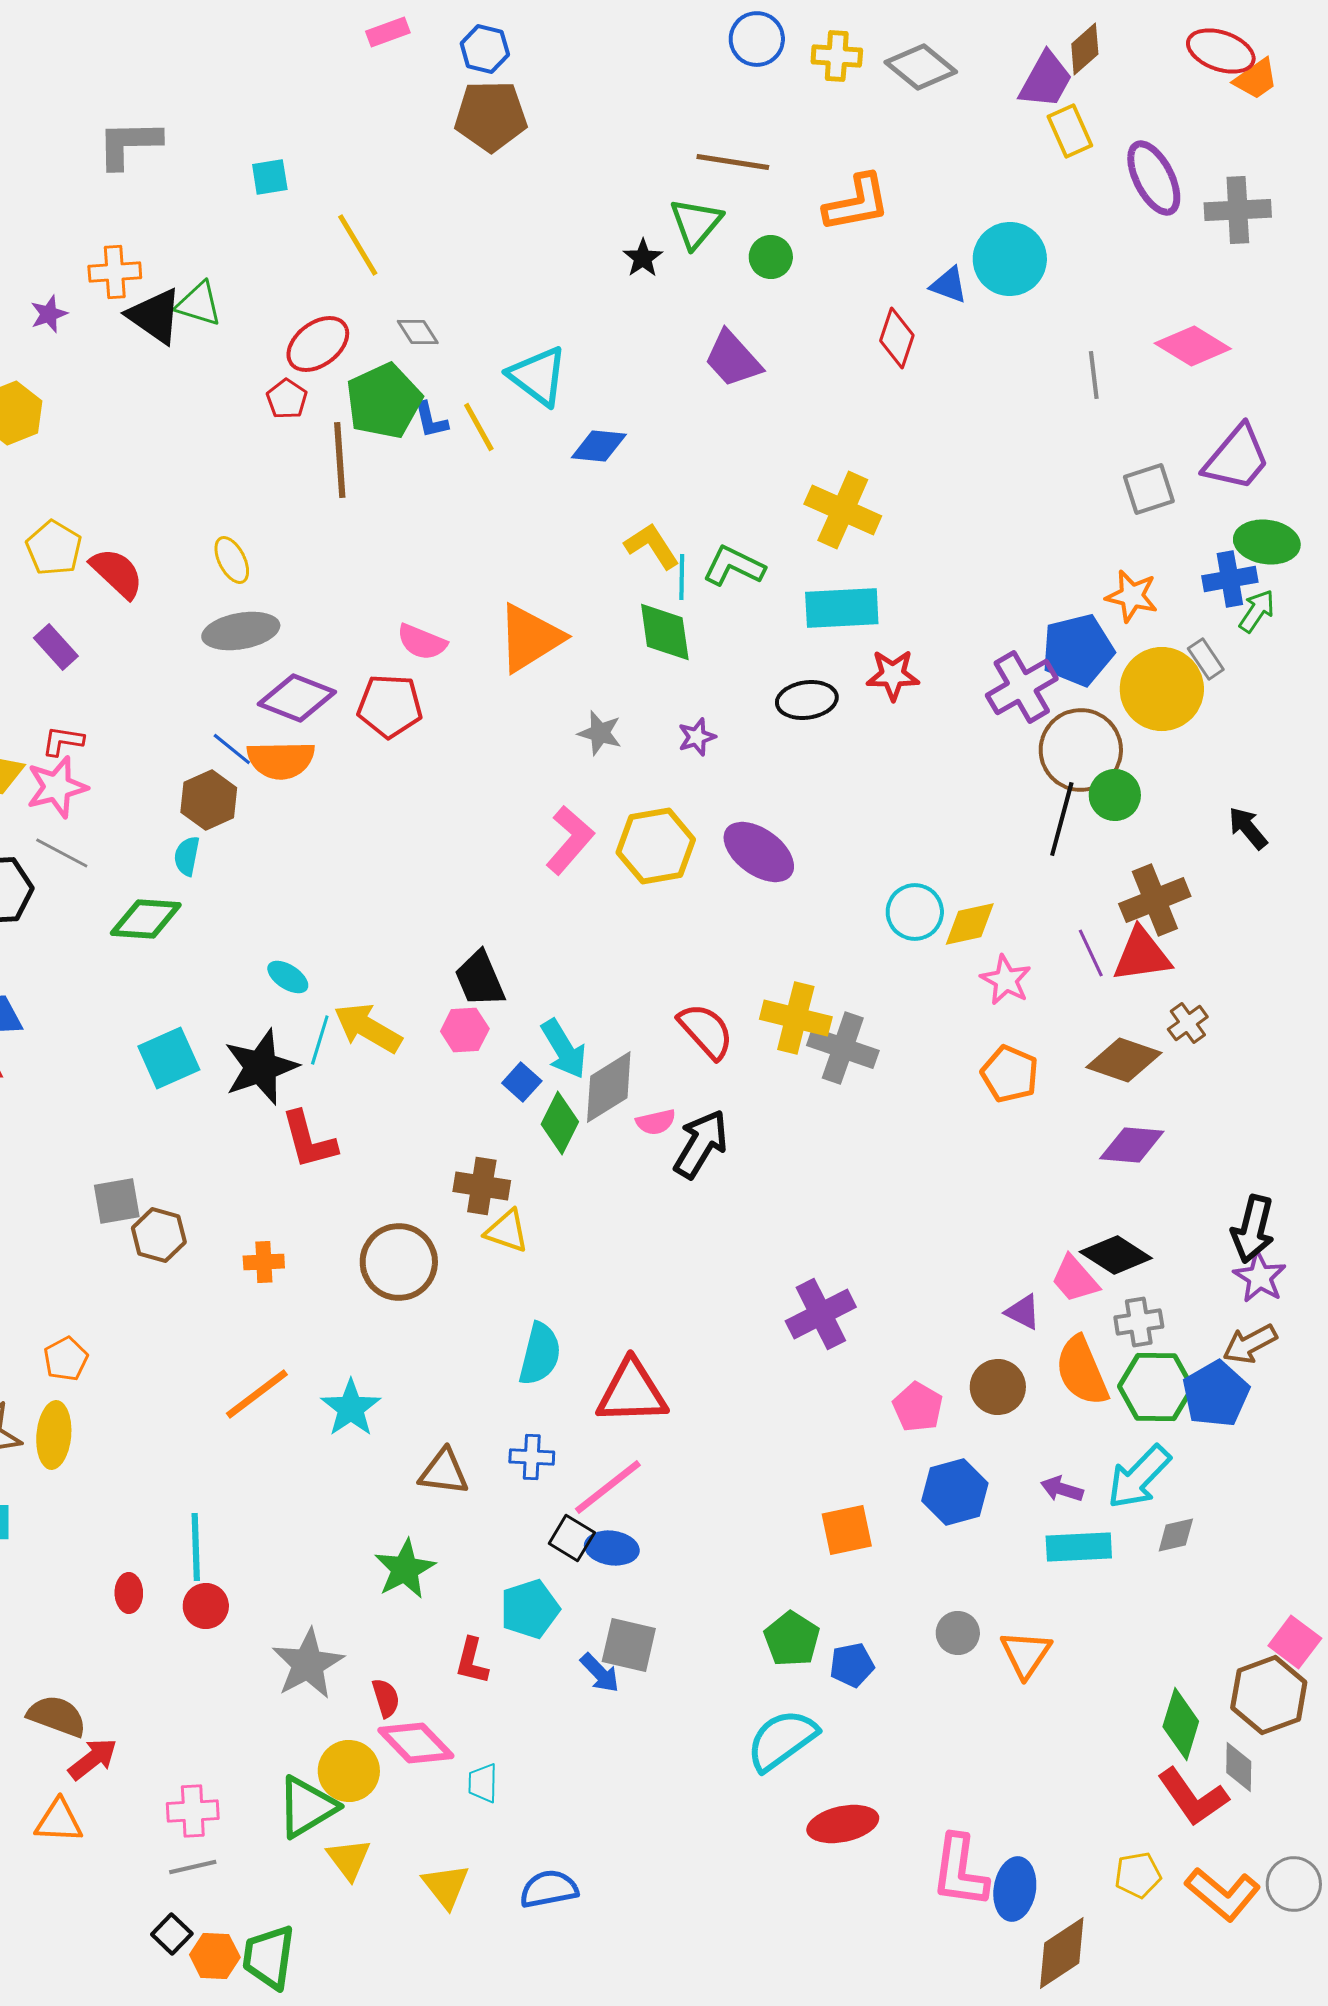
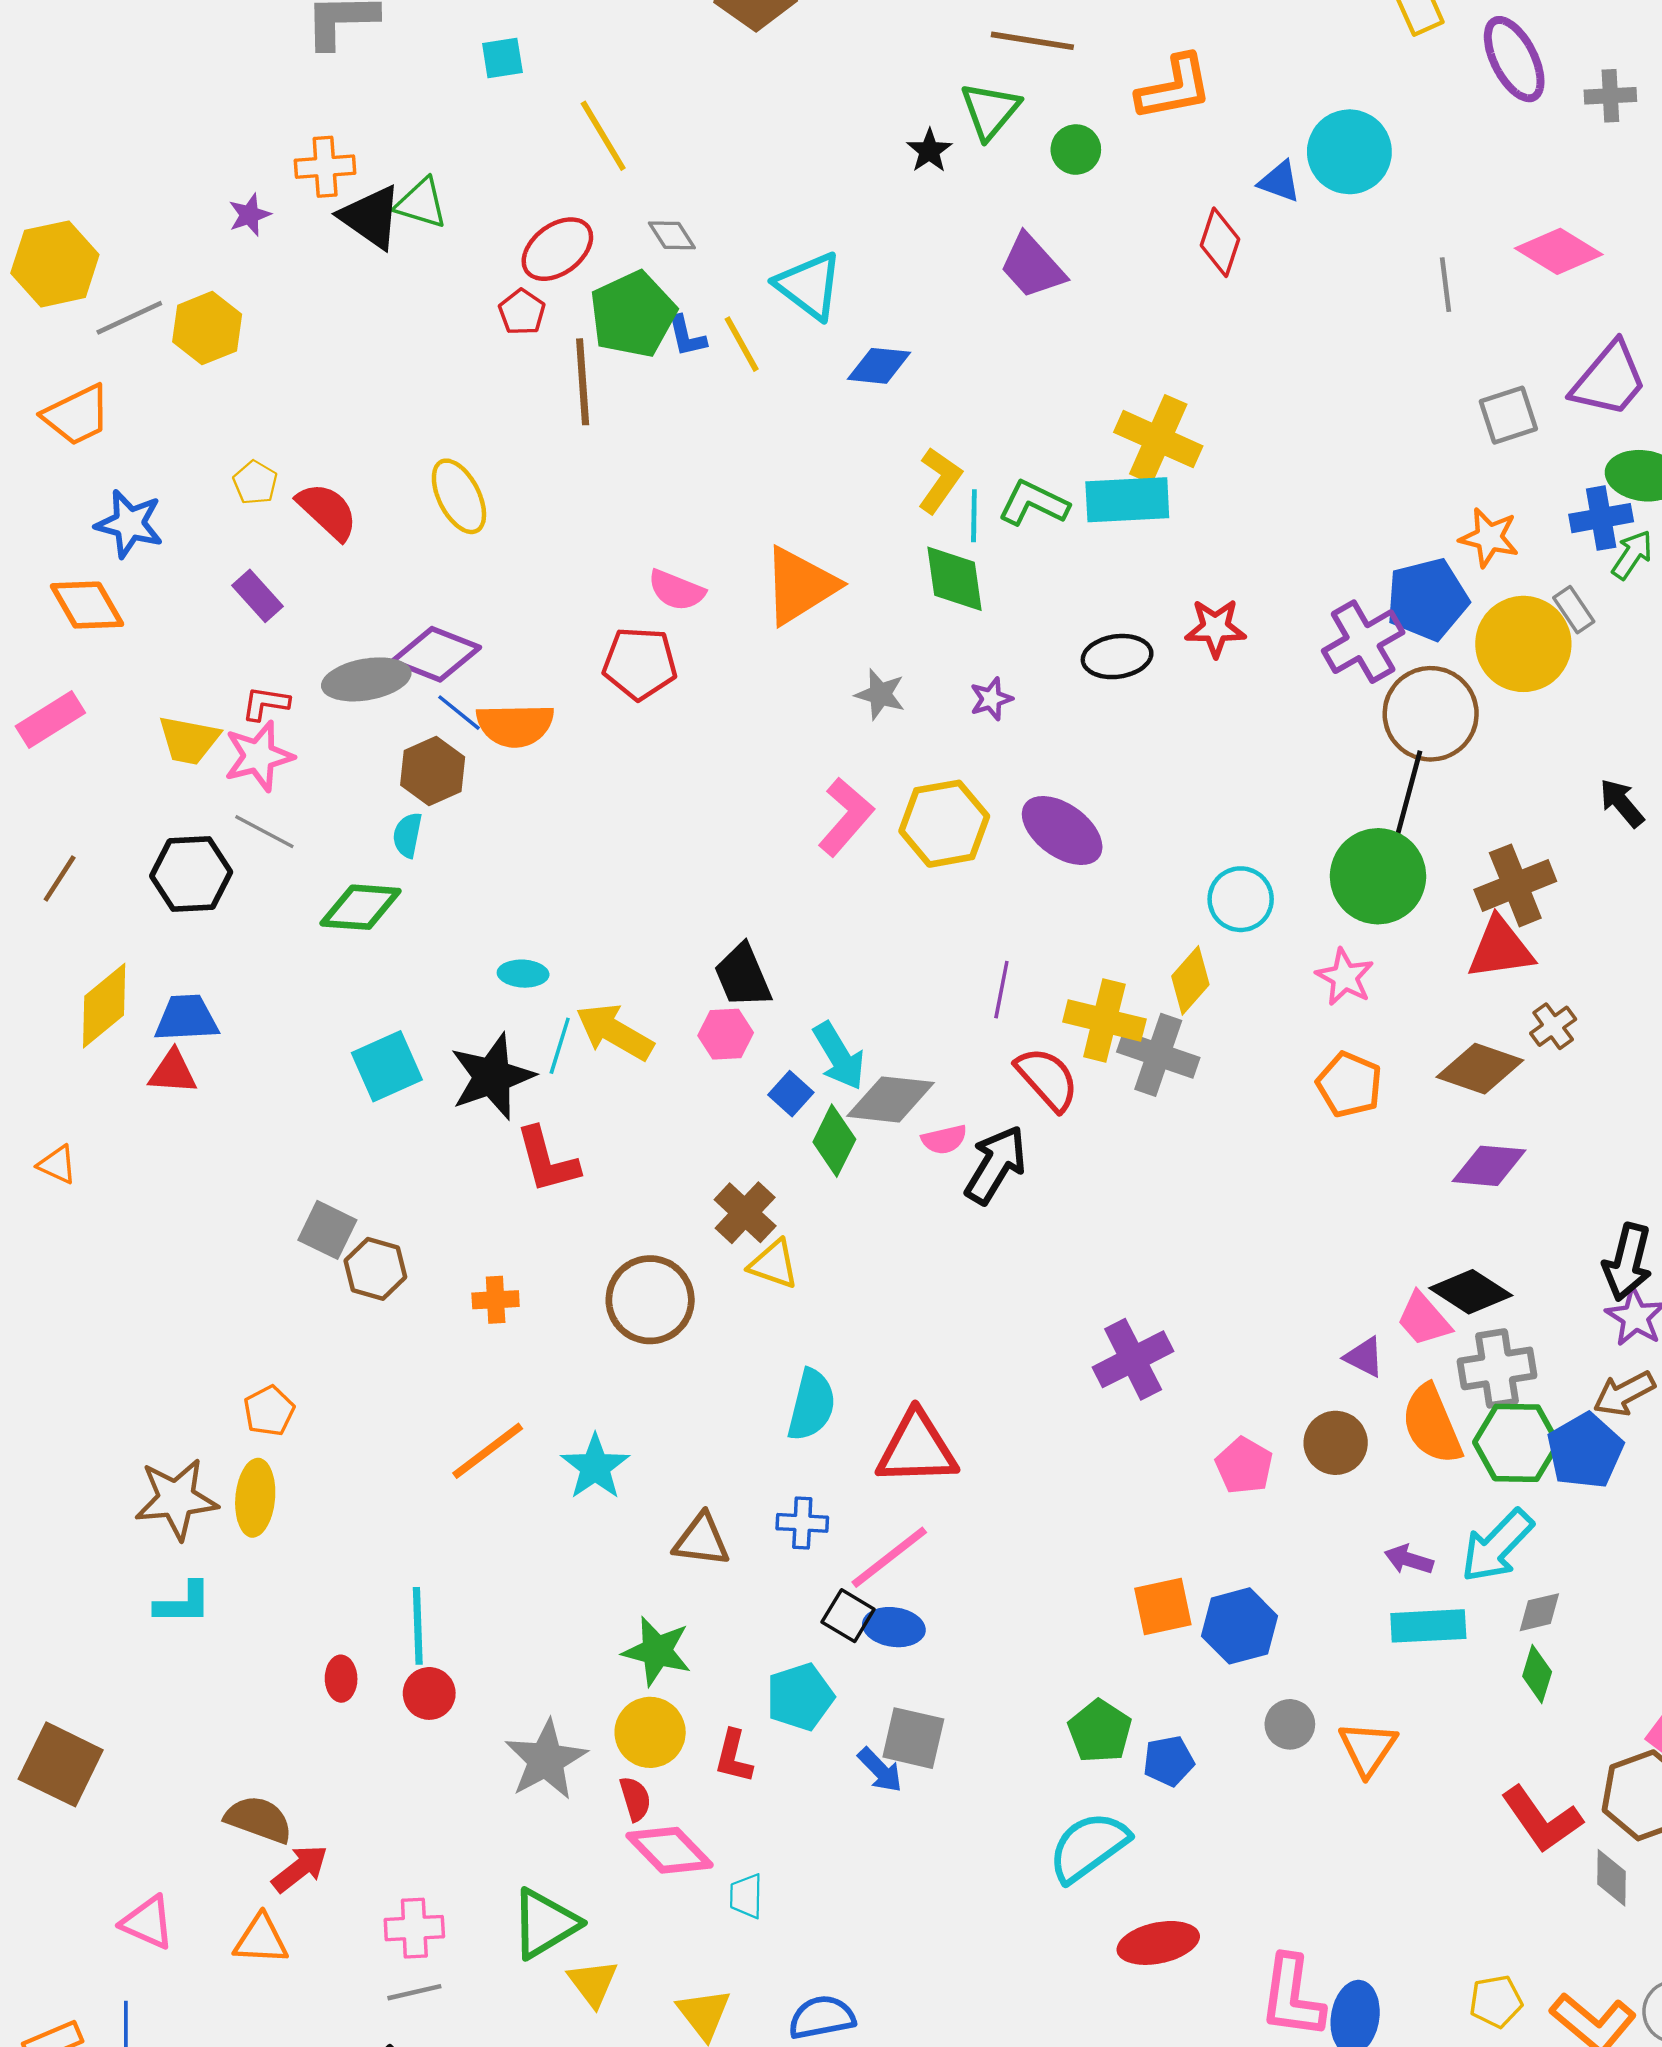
gray cross: (1238, 210) -> (1610, 96), size x0.7
yellow L-shape: (652, 546) -> (940, 480), turned 68
yellow pentagon: (54, 548) -> (255, 483), size x0.7
yellow ellipse: (232, 560) -> (459, 496), size x1.4
cyan rectangle: (842, 608) -> (1127, 500), moved
gray ellipse: (241, 631) -> (366, 679), moved
purple diamond: (297, 698) -> (436, 654), moved
green circle: (1115, 795) -> (1378, 876), moved, size x1.6
yellow diamond: (970, 924) -> (1190, 980), moved, turned -36
purple line: (1091, 953) -> (1001, 990), moved, turned 36
cyan ellipse: (288, 977) -> (523, 974), turned -30
red semicircle: (706, 1031) -> (1047, 1079), moved
gray diamond: (609, 1087) -> (890, 1099), turned 38
brown cross: (482, 1186) -> (745, 1213), turned 34
gray square: (117, 1201) -> (327, 1230), turned 36
gray cross: (1139, 1322) -> (1497, 1368), size x1.4
blue hexagon: (955, 1492) -> (1239, 1626), moved
green star: (405, 1569) -> (657, 1651), turned -30
green diamond: (1181, 1724) -> (1537, 1674), moved, size x0.7
yellow circle: (349, 1771) -> (650, 1732), moved
red L-shape: (1193, 1797) -> (1542, 1819), moved

